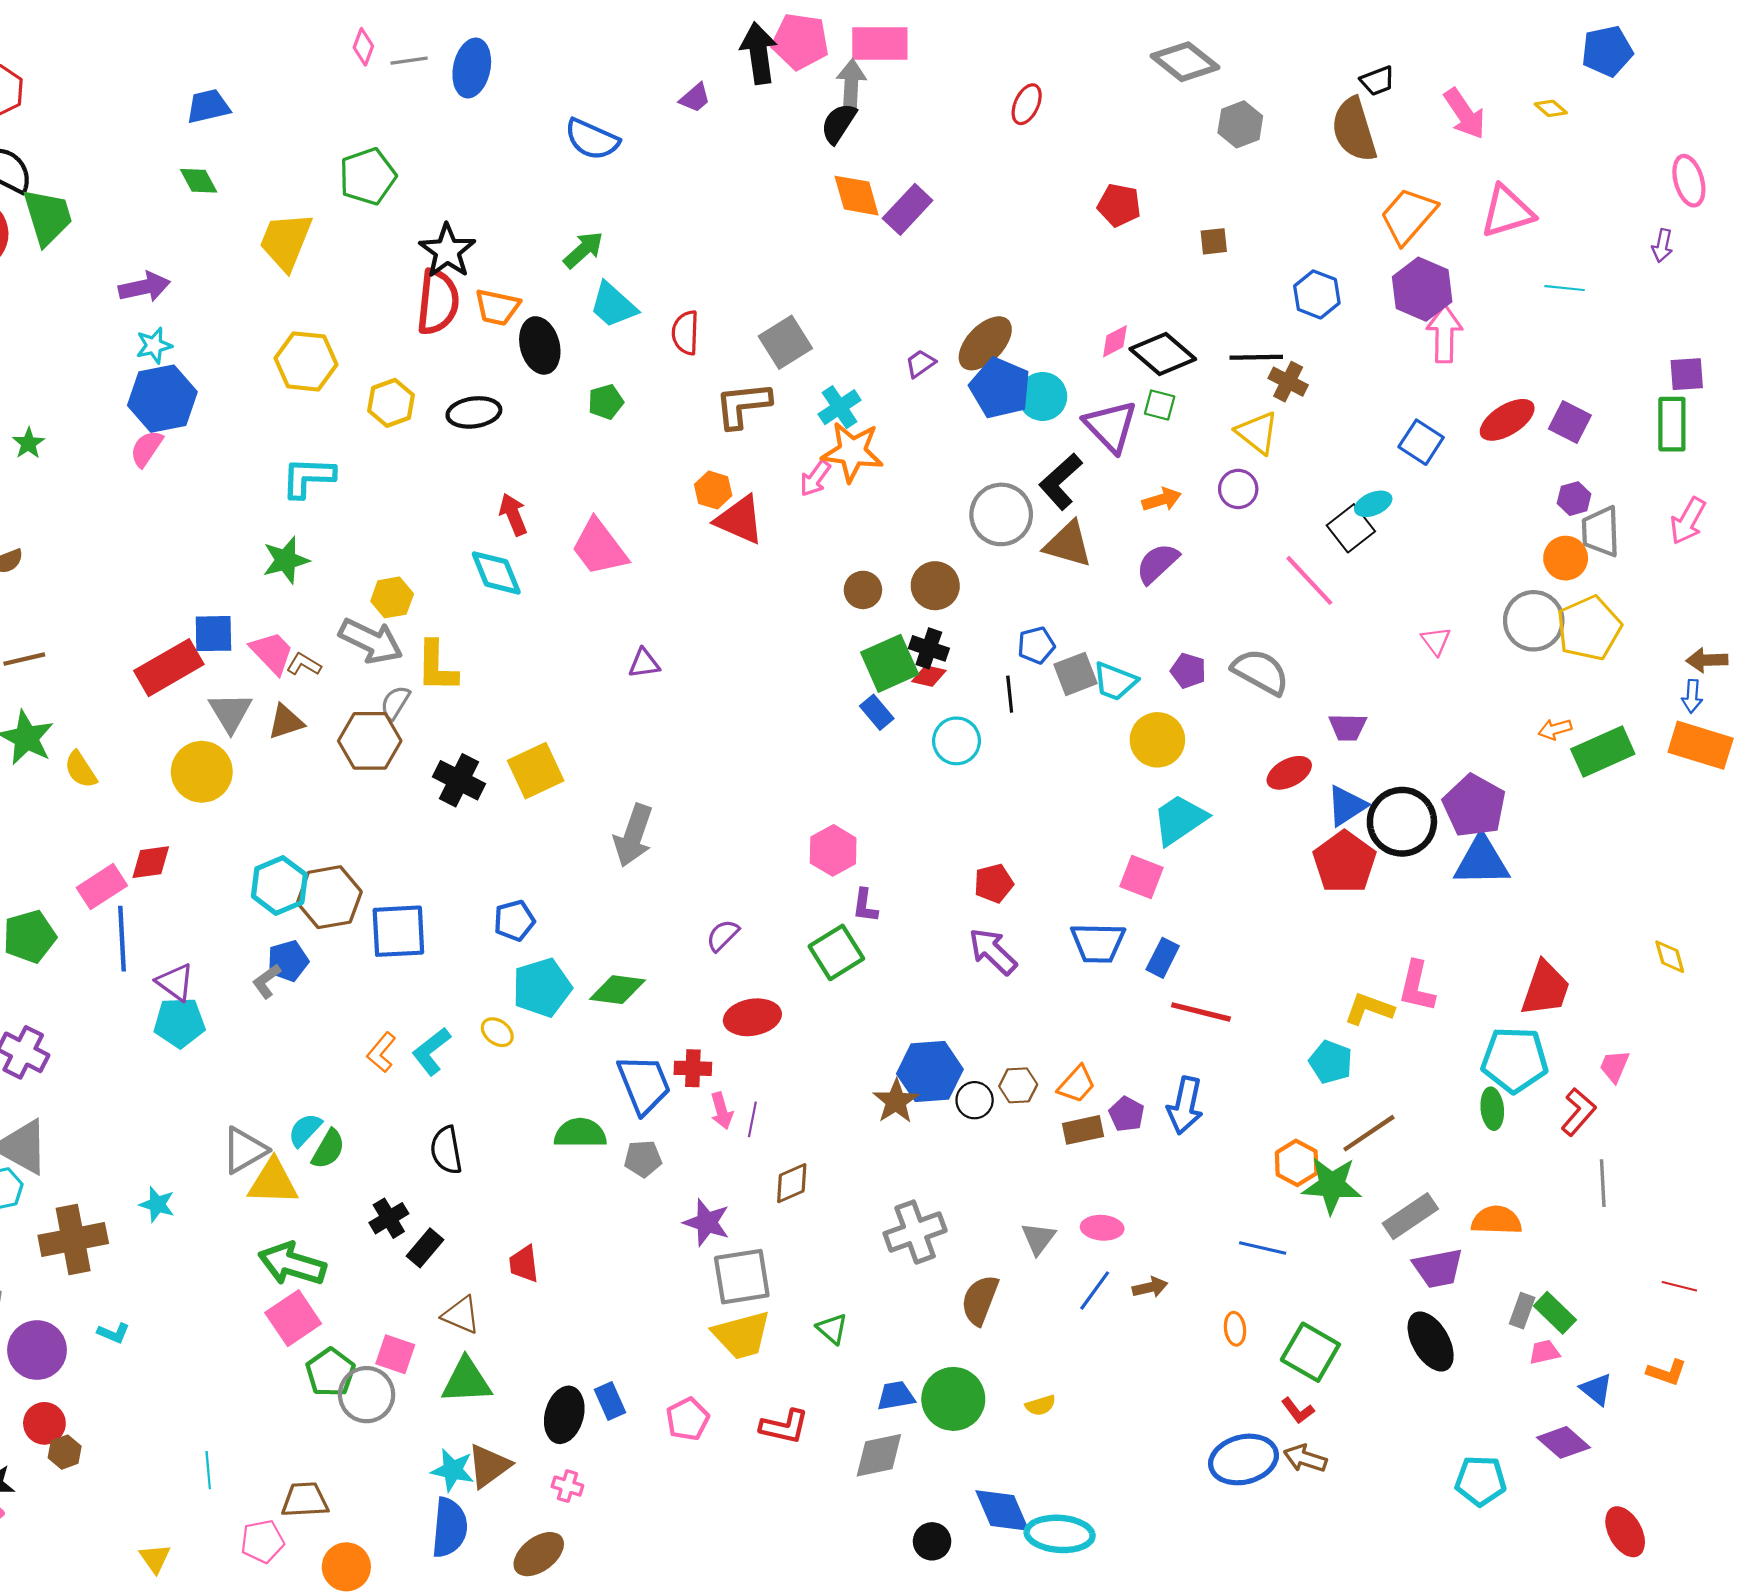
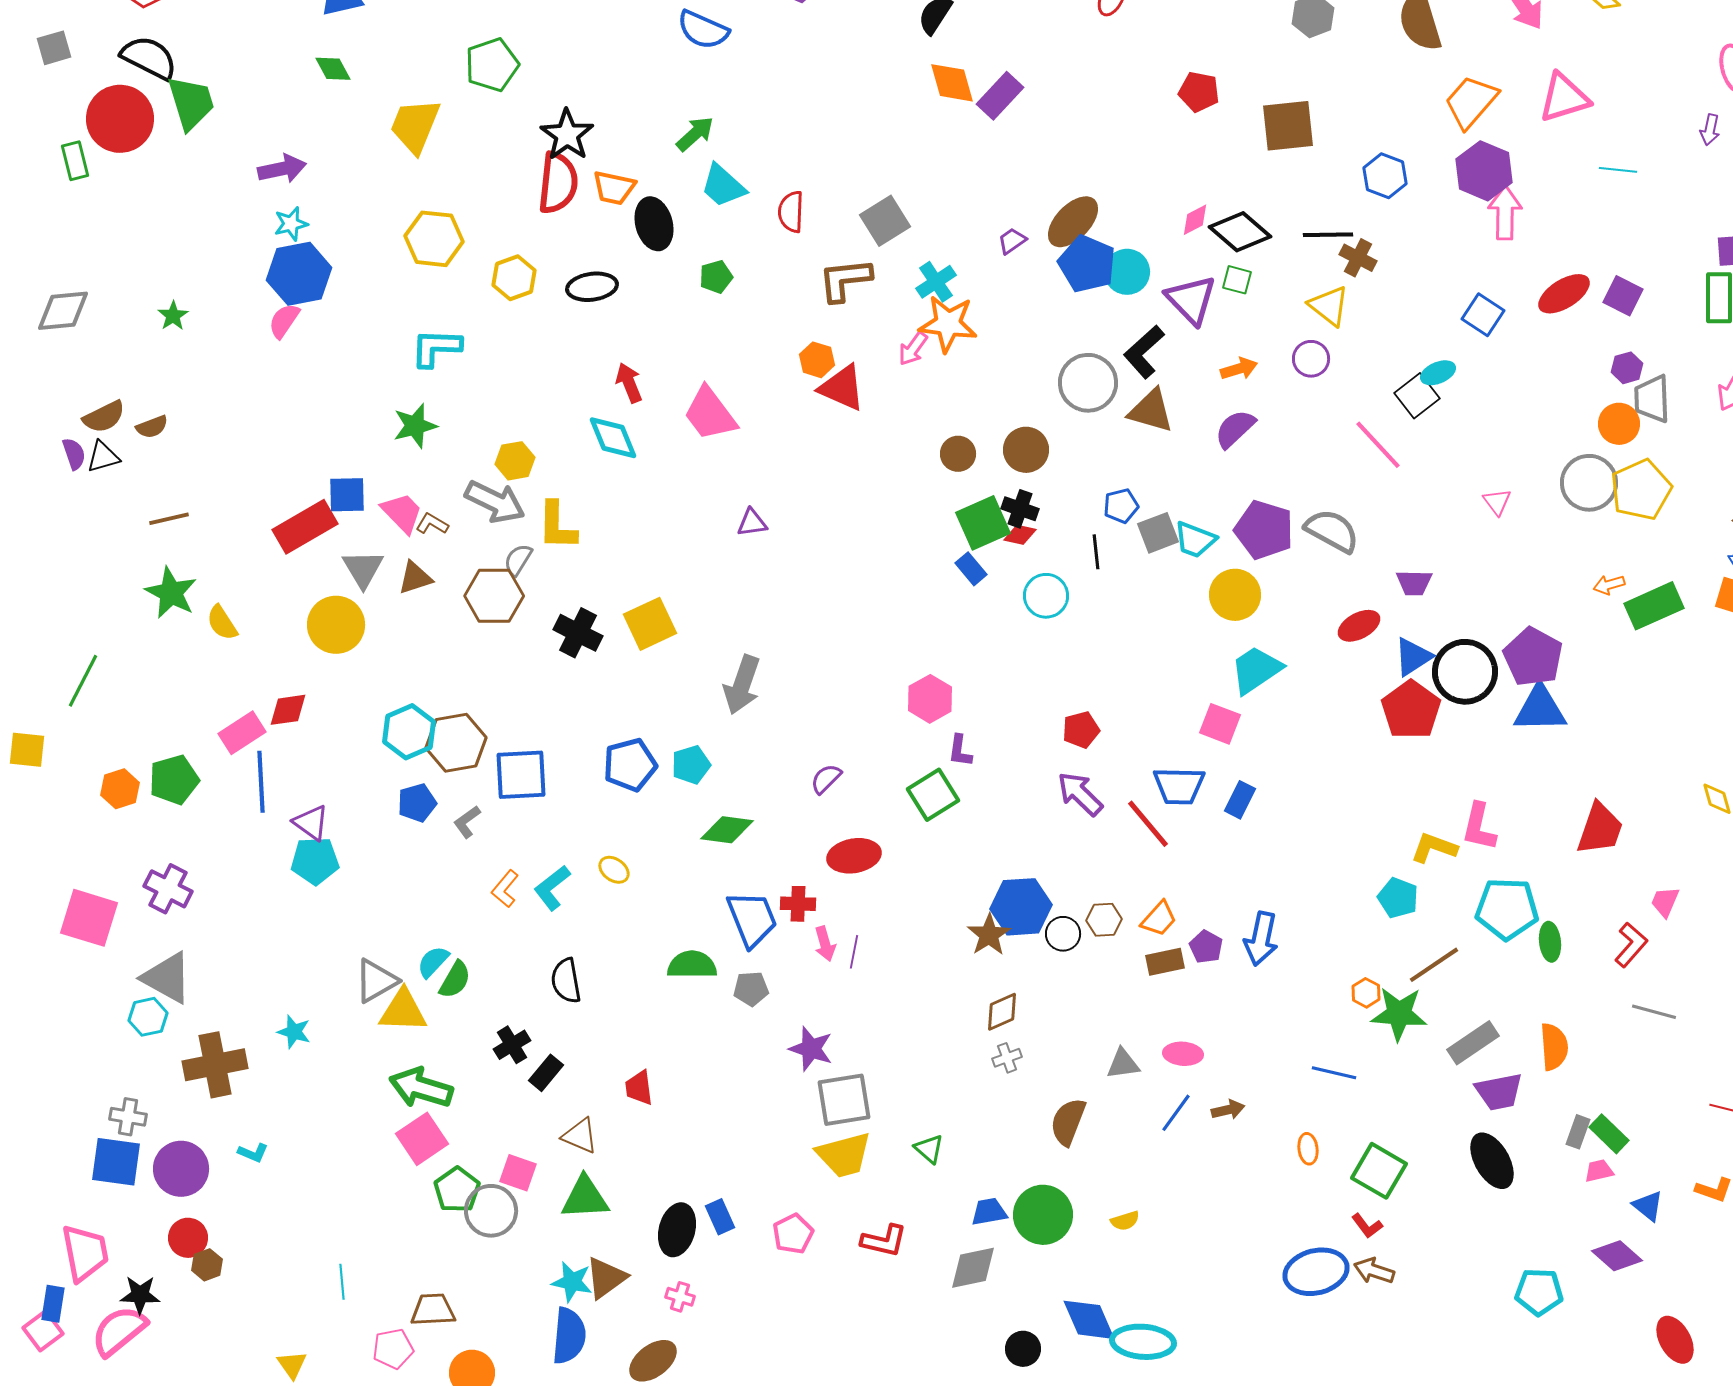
brown square: (1214, 241) -> (1288, 126), size x2.0
purple pentagon: (1188, 671) -> (1264, 530), size x1.8
blue pentagon: (514, 921) -> (630, 765), size x1.4
gray L-shape: (267, 981) -> (467, 822), moved
cyan pentagon: (542, 988) -> (691, 765), moved, size x0.7
red line: (1201, 1012) -> (1148, 824), moved, turned 36
cyan pentagon: (1515, 1060) -> (1507, 909), moved
orange hexagon: (1297, 1163) -> (1366, 993), size x0.7
brown diamond: (792, 1183) -> (1002, 1012), moved
gray line: (1603, 1183) -> (1654, 1012), turned -72
orange semicircle: (1497, 1220) -> (1554, 1047), turned 84
gray cross: (915, 1232) -> (1007, 1058), size x0.5
gray triangle: (1038, 1238) -> (1123, 1064), turned 45

